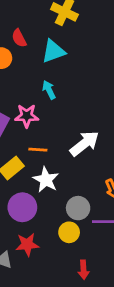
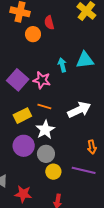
cyan triangle: (53, 51) -> (85, 60), moved
gray circle: (78, 208) -> (46, 154), moved
red star: (27, 245) -> (23, 194), moved

